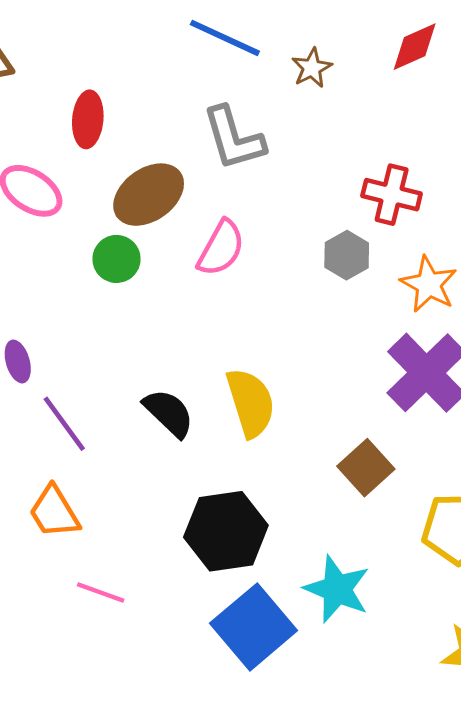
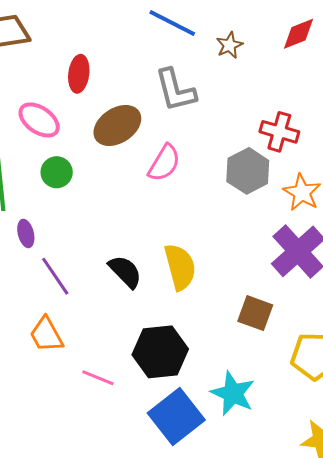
gray hexagon: (347, 255) -> (248, 171), size x1.4
green circle: (117, 259) -> (57, 172), moved
brown square: (366, 468) -> (255, 313), turned -30
pink line: (101, 593) -> (98, 378), moved

